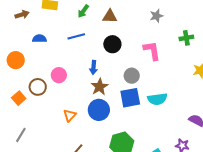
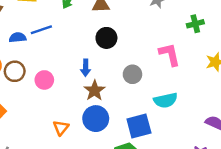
blue line: (76, 36) -> (41, 30), moved
pink L-shape: (152, 51) -> (170, 54), moved
brown circle: (38, 87) -> (15, 71), moved
blue square: (130, 98) -> (139, 126), moved

